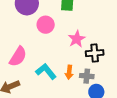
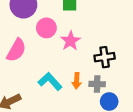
pink star: (77, 39) -> (70, 41), moved
pink semicircle: (18, 57) -> (16, 50), moved

